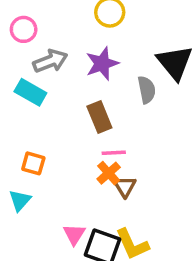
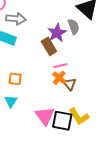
gray arrow: (50, 61) -> (16, 19), turned 36
purple star: (102, 64) -> (57, 33), moved
pink triangle: (74, 234) -> (45, 116), size x1.5

